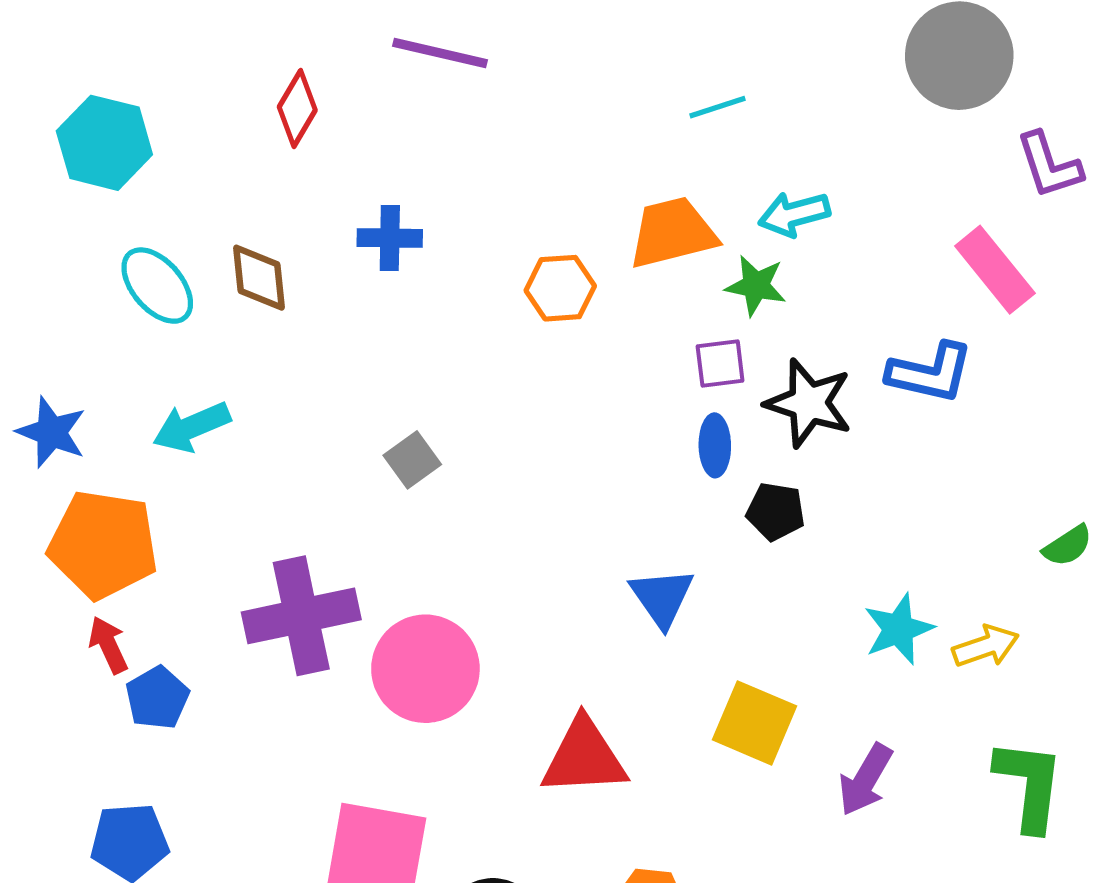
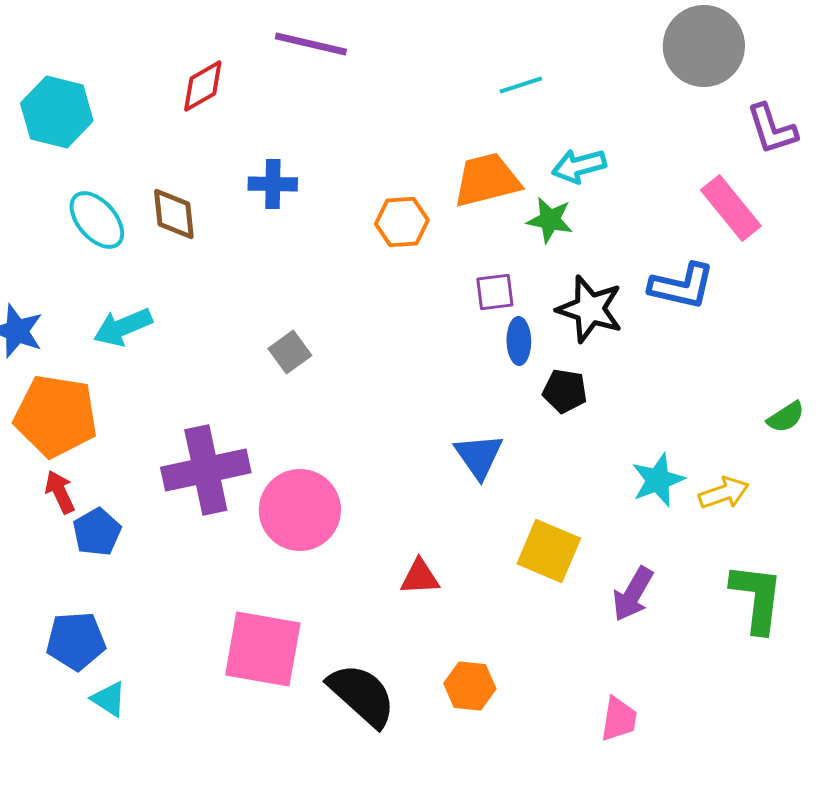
red diamond: (297, 108) -> (203, 86), turned 30
purple square: (720, 363) -> (495, 292), moved
red triangle: (584, 757) -> (420, 577), size x0.6

